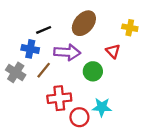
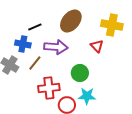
yellow cross: (130, 28) -> (112, 25), size x1.5
green circle: (93, 71) -> (80, 73), moved

